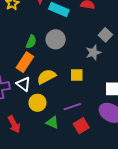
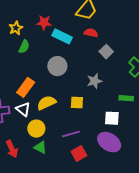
gray square: (105, 35) -> (106, 52), moved
green semicircle: (31, 42) -> (24, 47), moved
green triangle: (52, 123) -> (40, 147), moved

